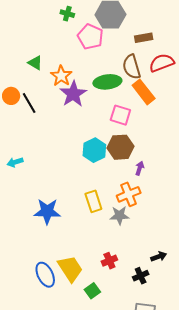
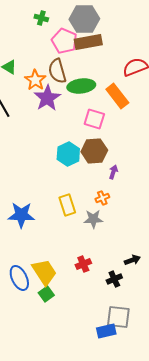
brown rectangle: (144, 38) -> (88, 42), moved, size x1.5
brown semicircle: (132, 67) -> (57, 71), moved
orange cross: (129, 194) -> (102, 198), size x0.6
green square: (92, 291) -> (46, 294), moved

